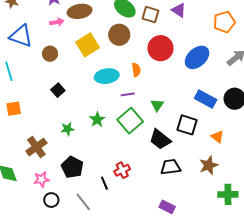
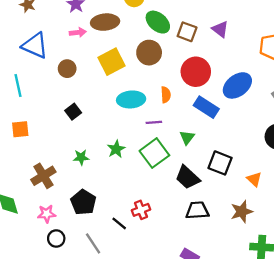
blue rectangle: (206, 99) -> (206, 107), moved
black line: (104, 183) -> (119, 223), turned -32

